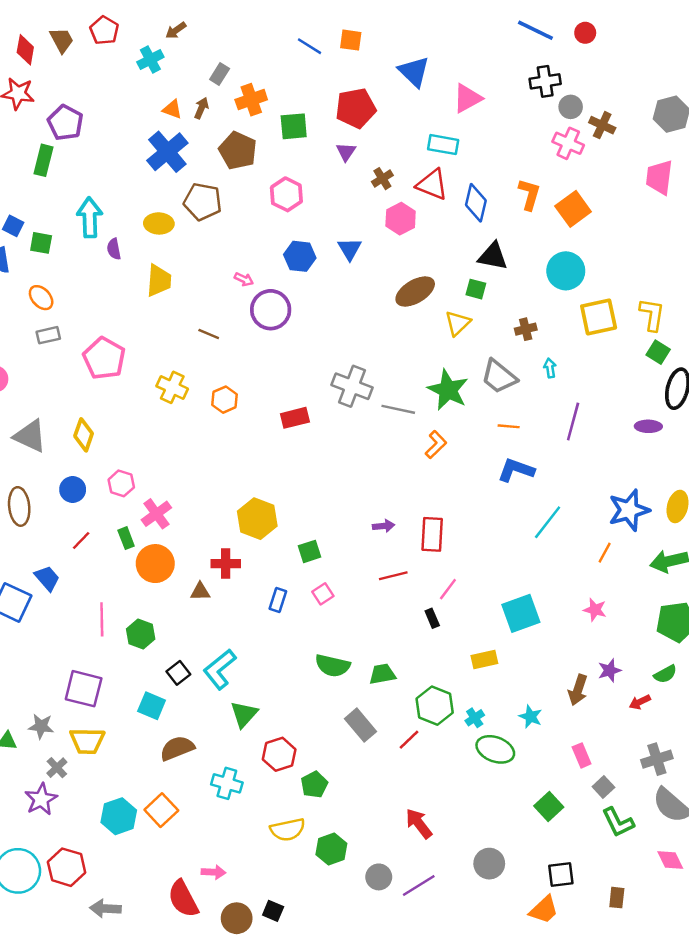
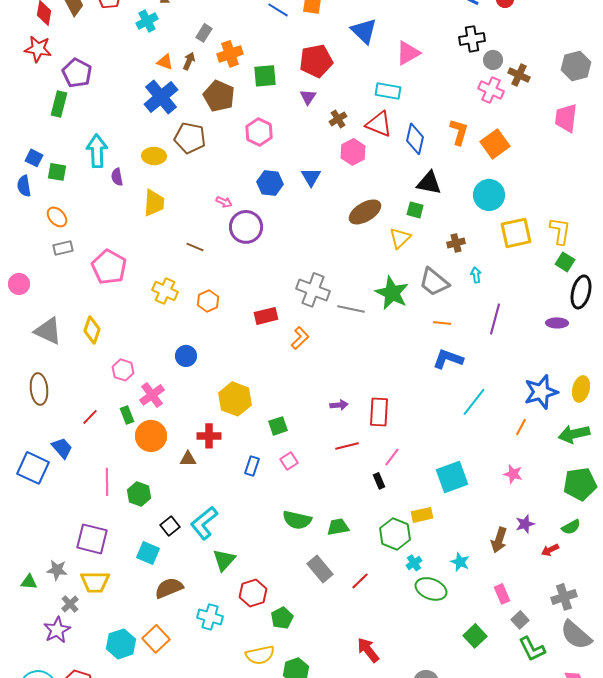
orange L-shape: (436, 445) -> (300, 338), moved
blue circle: (73, 489) -> (186, 356), moved
green hexagon: (435, 706) -> (395, 534), moved

